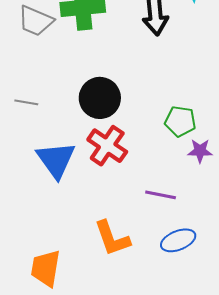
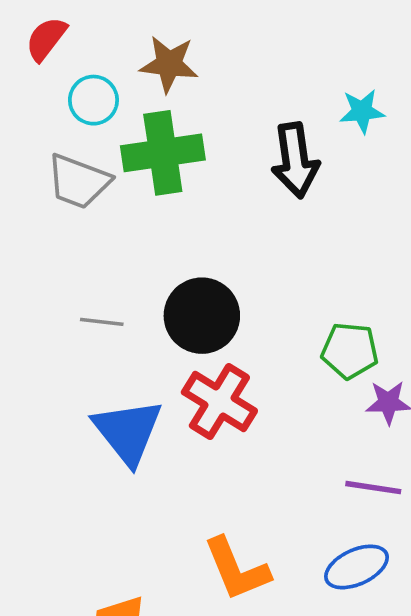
gray line: (26, 102) -> (102, 322), moved
purple line: (161, 195) -> (373, 488), moved

